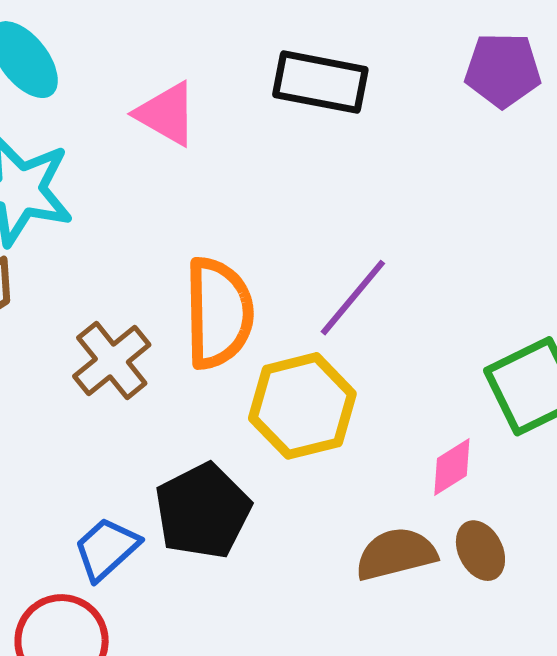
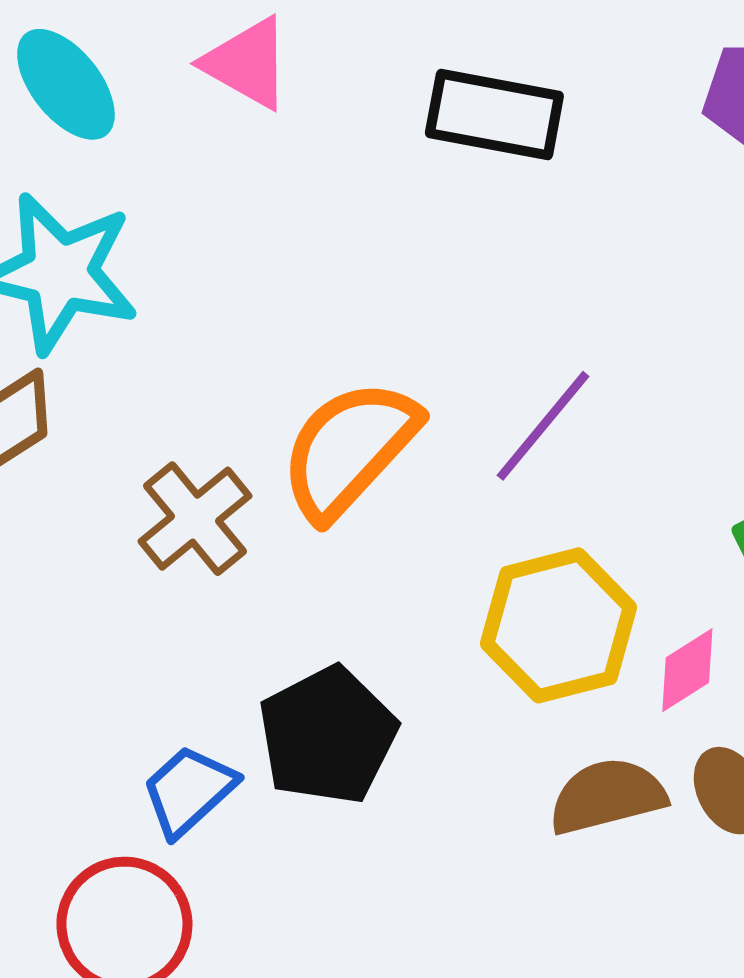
pink triangle: (166, 114) -> (247, 63), moved
orange semicircle: (219, 313) -> (349, 449), turned -136
yellow hexagon: (302, 406) -> (558, 625), moved

